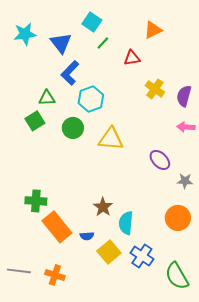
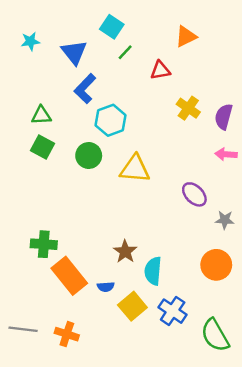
cyan star: (25, 34) -> (30, 41), size x0.7
green triangle: (47, 98) -> (41, 115), moved
green square: (35, 121) -> (43, 147), turned -30

